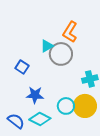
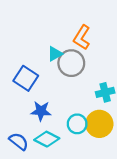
blue square: (22, 67) -> (26, 78), size x1.5

